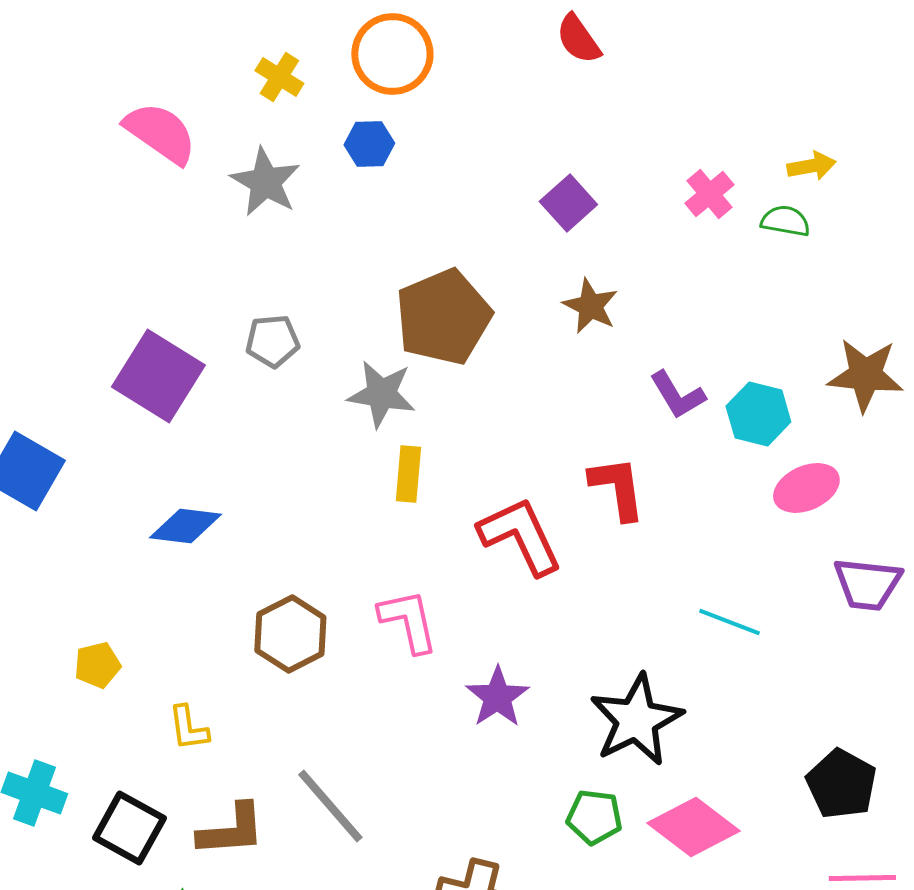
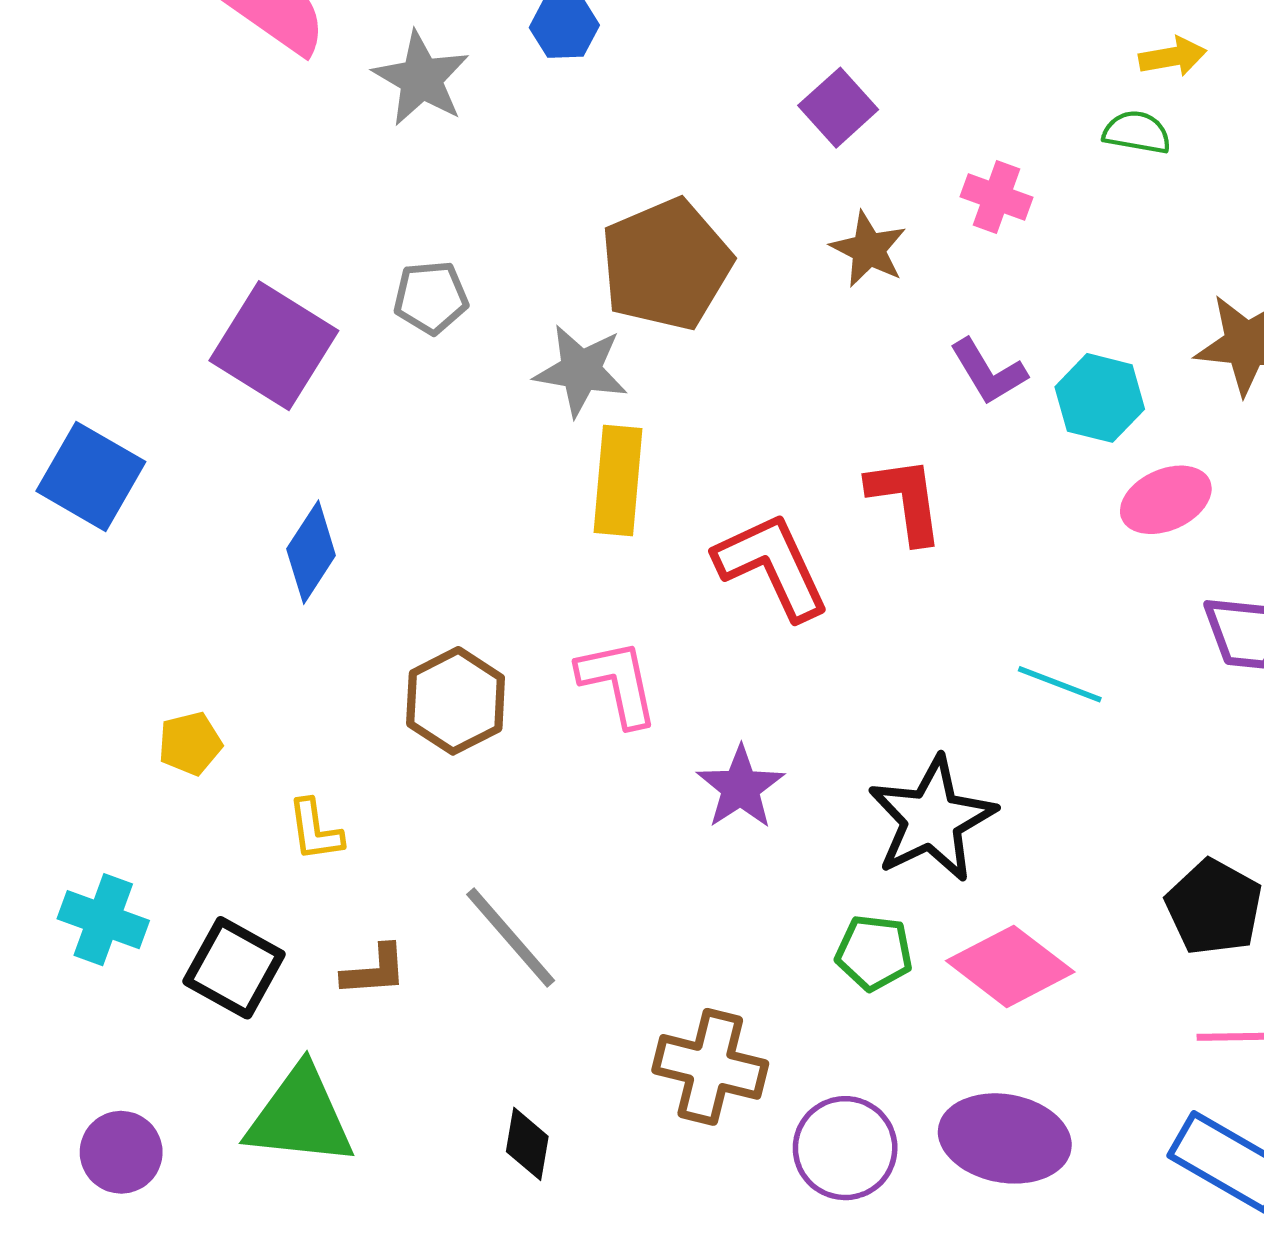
pink cross: (709, 194) -> (997, 197), moved, turned -30
yellow rectangle: (408, 474) -> (618, 481), size x1.4
blue diamond: (185, 526) -> (311, 552), turned -64
brown L-shape: (231, 830) -> (374, 971), size x0.7

